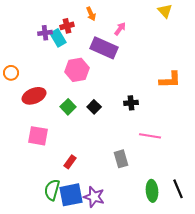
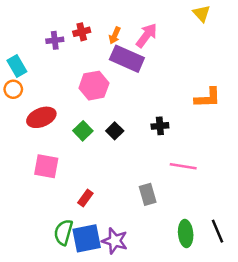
orange arrow: (91, 14) -> (115, 35), moved, turned 48
pink arrow: (120, 29) -> (147, 35), size x1.5
cyan rectangle: (58, 38) -> (17, 66), moved

